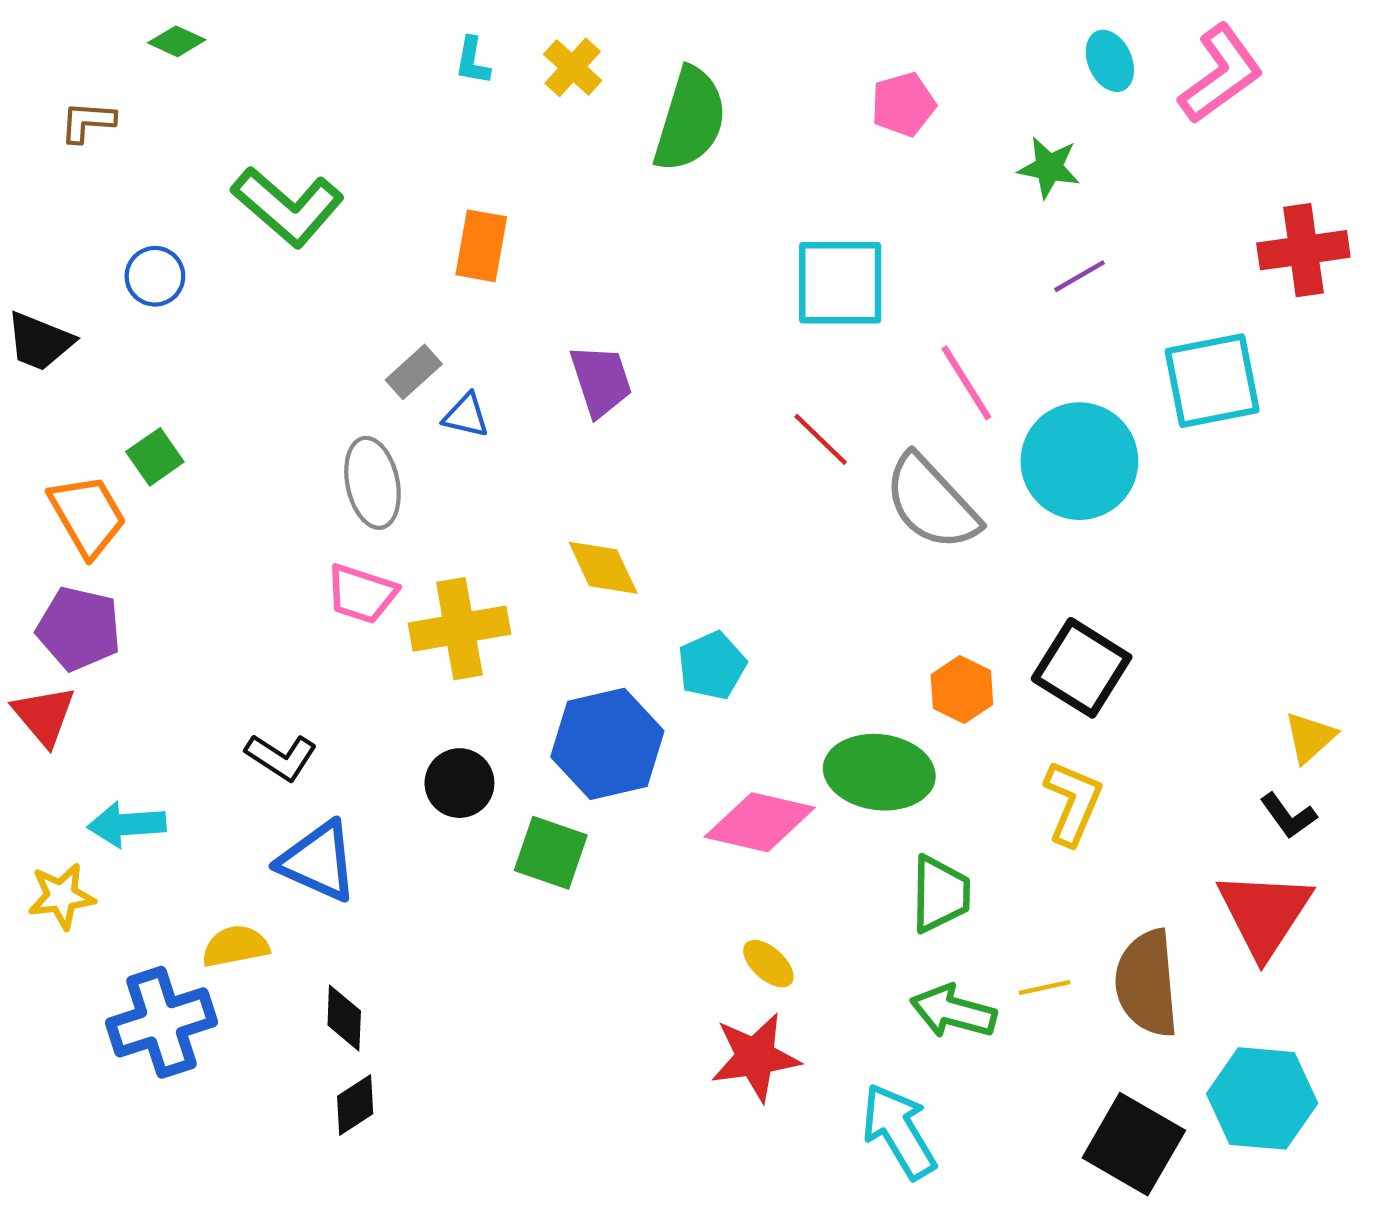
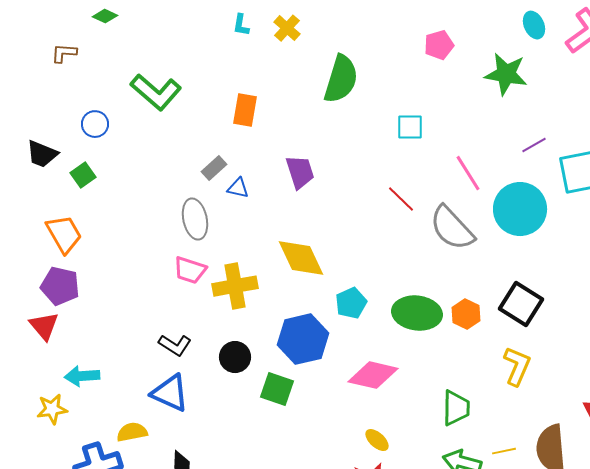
green semicircle: (690, 120) -> (341, 79), moved
green star: (1049, 167) -> (506, 74), size x1.5
purple line: (1079, 276) -> (534, 145), moved
cyan square: (840, 283) -> (410, 127), size x0.6
green square: (155, 457) -> (83, 175), moved
yellow diamond: (603, 568) -> (301, 258), size x1.4
black L-shape: (281, 757) -> (175, 345), moved
green ellipse: (879, 772) -> (417, 313), moved

